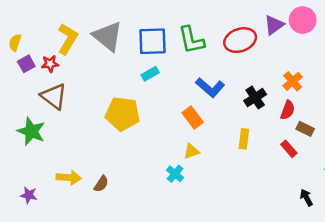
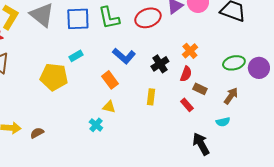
cyan rectangle: (150, 74) -> (76, 56), moved
yellow triangle: (191, 151) -> (109, 107), turned 32
brown semicircle: (101, 184) -> (37, 133), turned -152
black arrow: (306, 198) -> (201, 144), size x1.6

